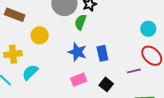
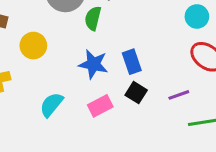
purple line: (134, 71) -> (179, 95), moved
cyan semicircle: (30, 72) -> (51, 105), moved
black square: (106, 84) -> (136, 93), moved

